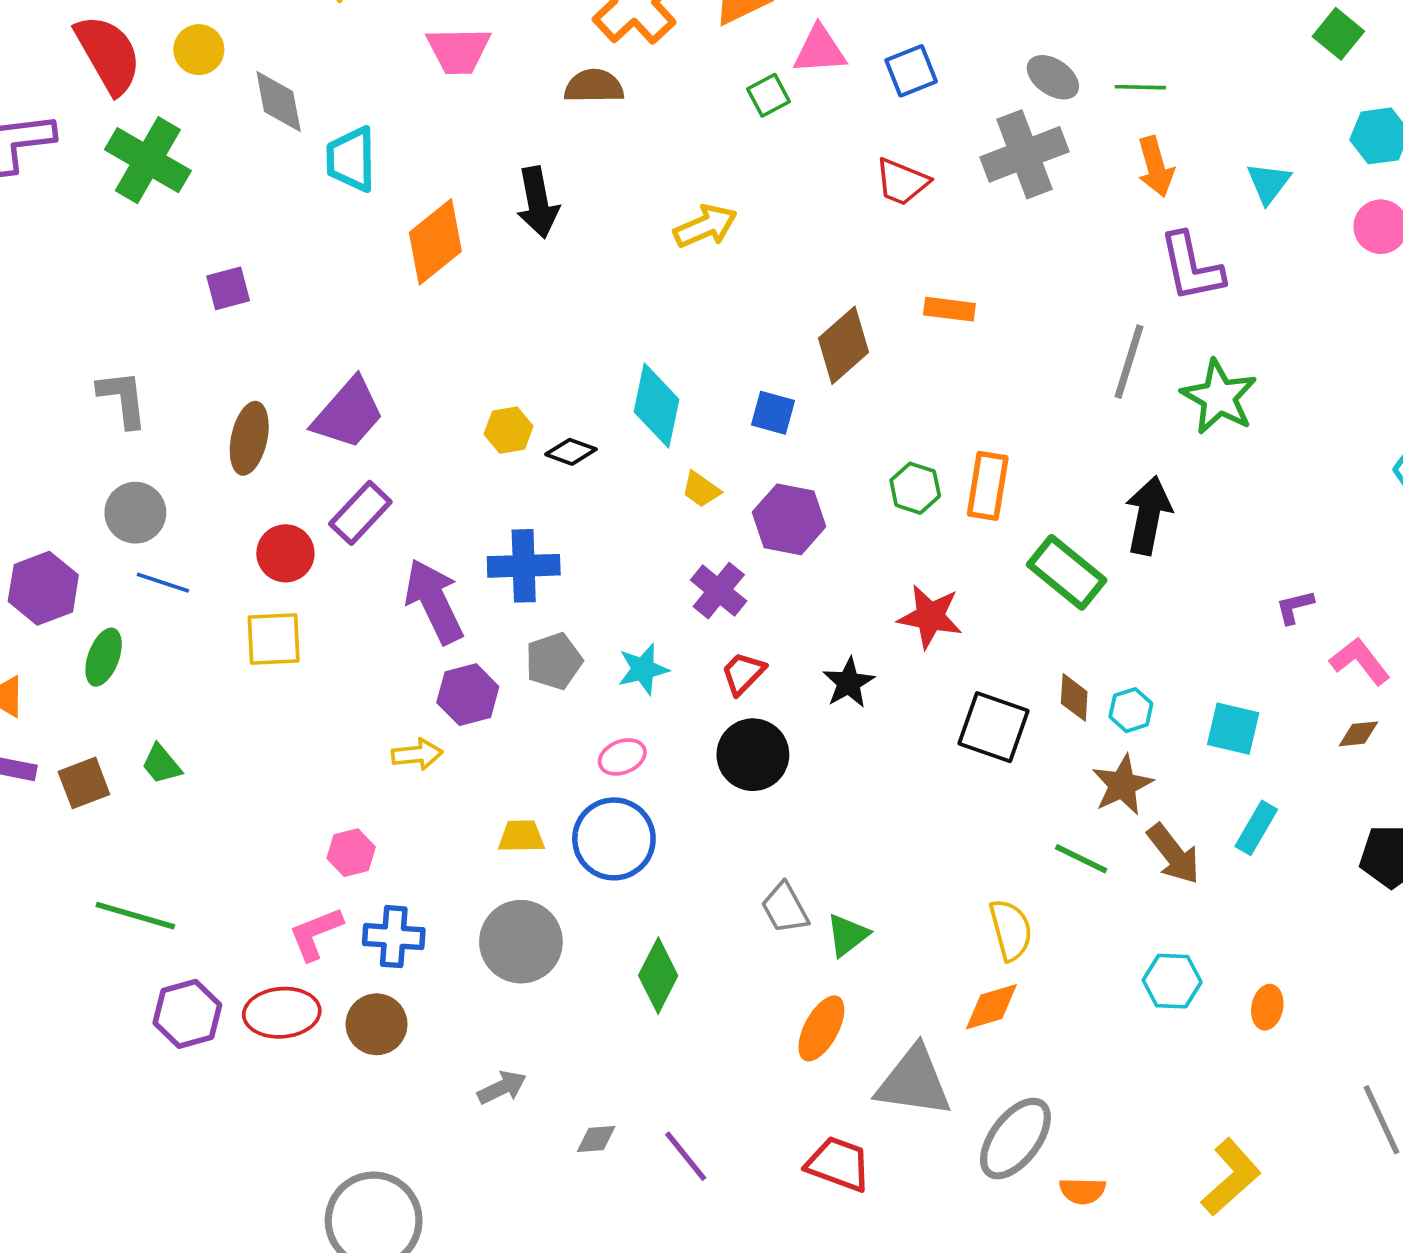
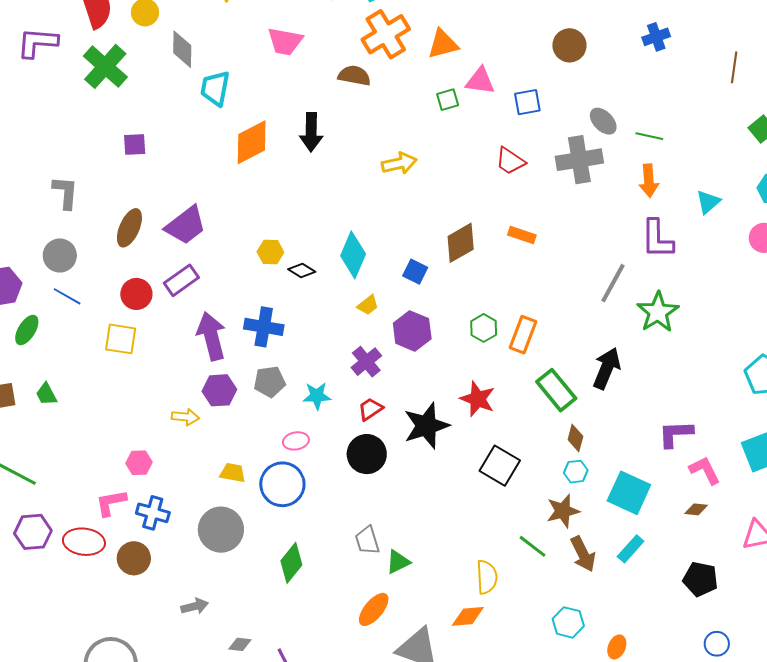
yellow trapezoid: (701, 489) -> (368, 305), turned -85
purple L-shape: (1295, 607) -> (676, 434), size x1.6
black star: (849, 683) -> (426, 426), size x1.6
brown diamond: (1074, 697) -> (575, 438), moved
cyan square: (1233, 729) -> (629, 493), size x1.4

